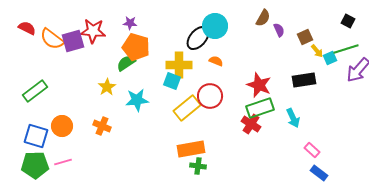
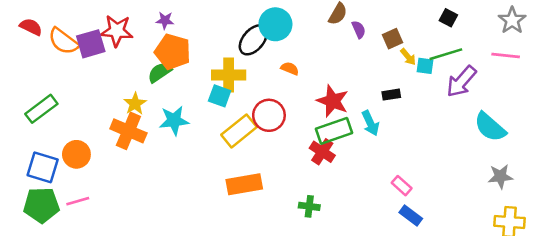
cyan square: (330, 58) -> (425, 66), turned 32
orange semicircle: (216, 61) -> (290, 69), moved
black rectangle: (304, 80) -> (391, 95), size x0.6
cyan arrow: (293, 118) -> (370, 123), moved
orange cross: (102, 126) -> (128, 131), moved, size x1.5
green cross: (198, 166) -> (309, 206), moved

